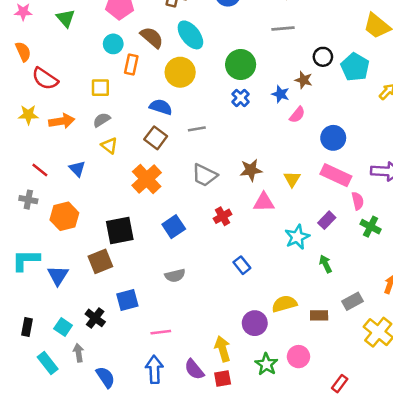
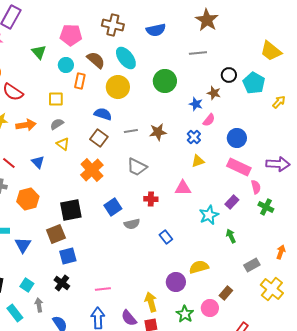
green triangle: (66, 18) -> (39, 52), moved
blue cross: (241, 98) -> (194, 137), moved
brown star: (251, 170) -> (158, 132), moved
yellow triangle: (292, 179) -> (198, 161), moved, turned 40
red cross: (223, 216) -> (151, 199), turned 32
gray semicircle: (175, 276) -> (132, 224), moved
blue square: (127, 300) -> (68, 256), moved
brown rectangle: (319, 315) -> (226, 293), moved, turned -48
black cross: (95, 318) -> (62, 283), moved

